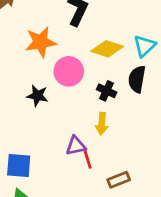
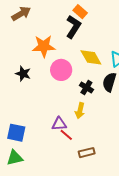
yellow diamond: (107, 49) -> (91, 57), turned 35
black star: (37, 96) -> (23, 74), moved
red line: (88, 159) -> (66, 135), turned -40

